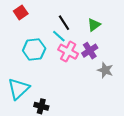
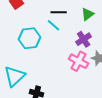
black line: (64, 23) -> (59, 12), turned -56
pink cross: (68, 52) -> (79, 61), moved

